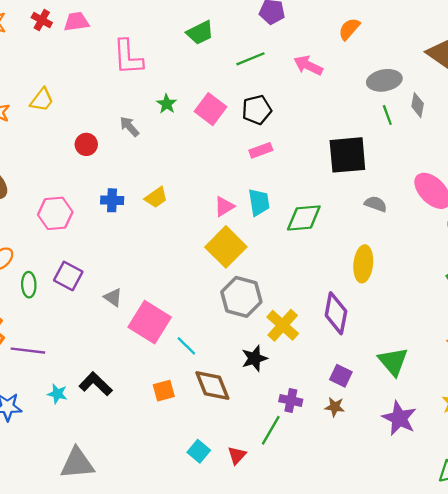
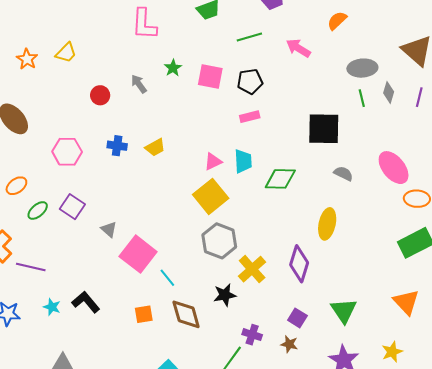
pink square: (210, 109) -> (210, 77), turned -32
green ellipse: (29, 285) -> (38, 211), turned 45

